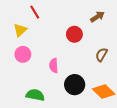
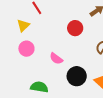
pink semicircle: (54, 66) -> (56, 59), turned -48

